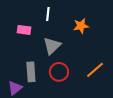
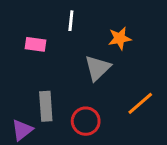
gray triangle: (52, 46) -> (97, 68), moved
red circle: (59, 72) -> (86, 121), moved

